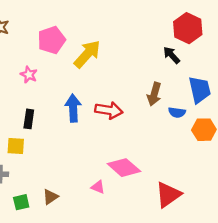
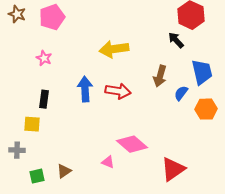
pink pentagon: (52, 40) -> (52, 17), moved
yellow arrow: (87, 54) -> (114, 49), moved, turned -140
blue semicircle: (177, 112) -> (181, 93), turned 119

